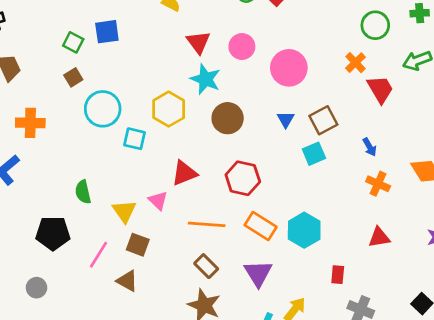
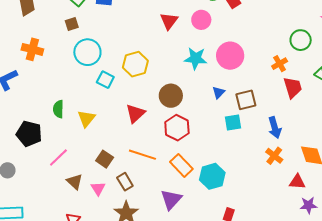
pink circle: (242, 47) -> (201, 20), moved
cyan star: (205, 79) -> (196, 58), moved, turned -30
brown circle: (228, 118) -> (171, 96), moved
blue arrow: (370, 147) -> (275, 128), size x1.5
red triangle: (184, 173) -> (135, 113), turned -35
pink triangle: (158, 201) -> (98, 188), moved
yellow triangle: (124, 211) -> (86, 119), moved
red triangle: (379, 237) -> (297, 182), moved
brown square: (138, 245) -> (105, 159), moved
brown rectangle: (206, 266) -> (125, 182), moved

